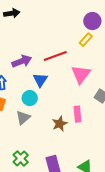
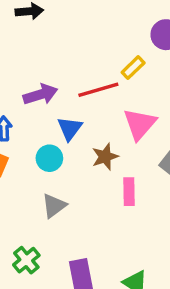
yellow rectangle: (86, 40) -> (133, 68), moved
gray triangle: (23, 118) -> (54, 206), moved
brown star: (60, 124) -> (105, 157), moved

